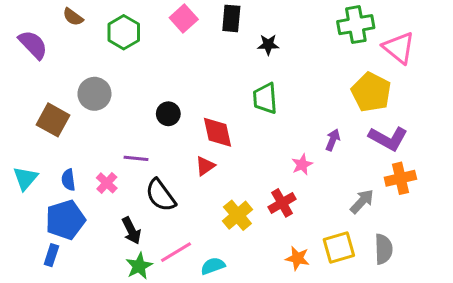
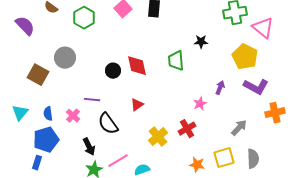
black star: (268, 45) -> (201, 42), moved
red diamond: (217, 132) -> (137, 66), moved
orange cross: (400, 178) -> (275, 113), moved

